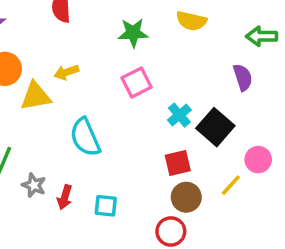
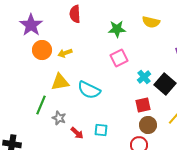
yellow arrow: (66, 72) -> (65, 53), moved
yellow triangle: (36, 96) -> (60, 82), moved
cyan semicircle: (85, 137) -> (89, 90), turned -40
red arrow: (65, 197) -> (77, 133), moved, turned -64

